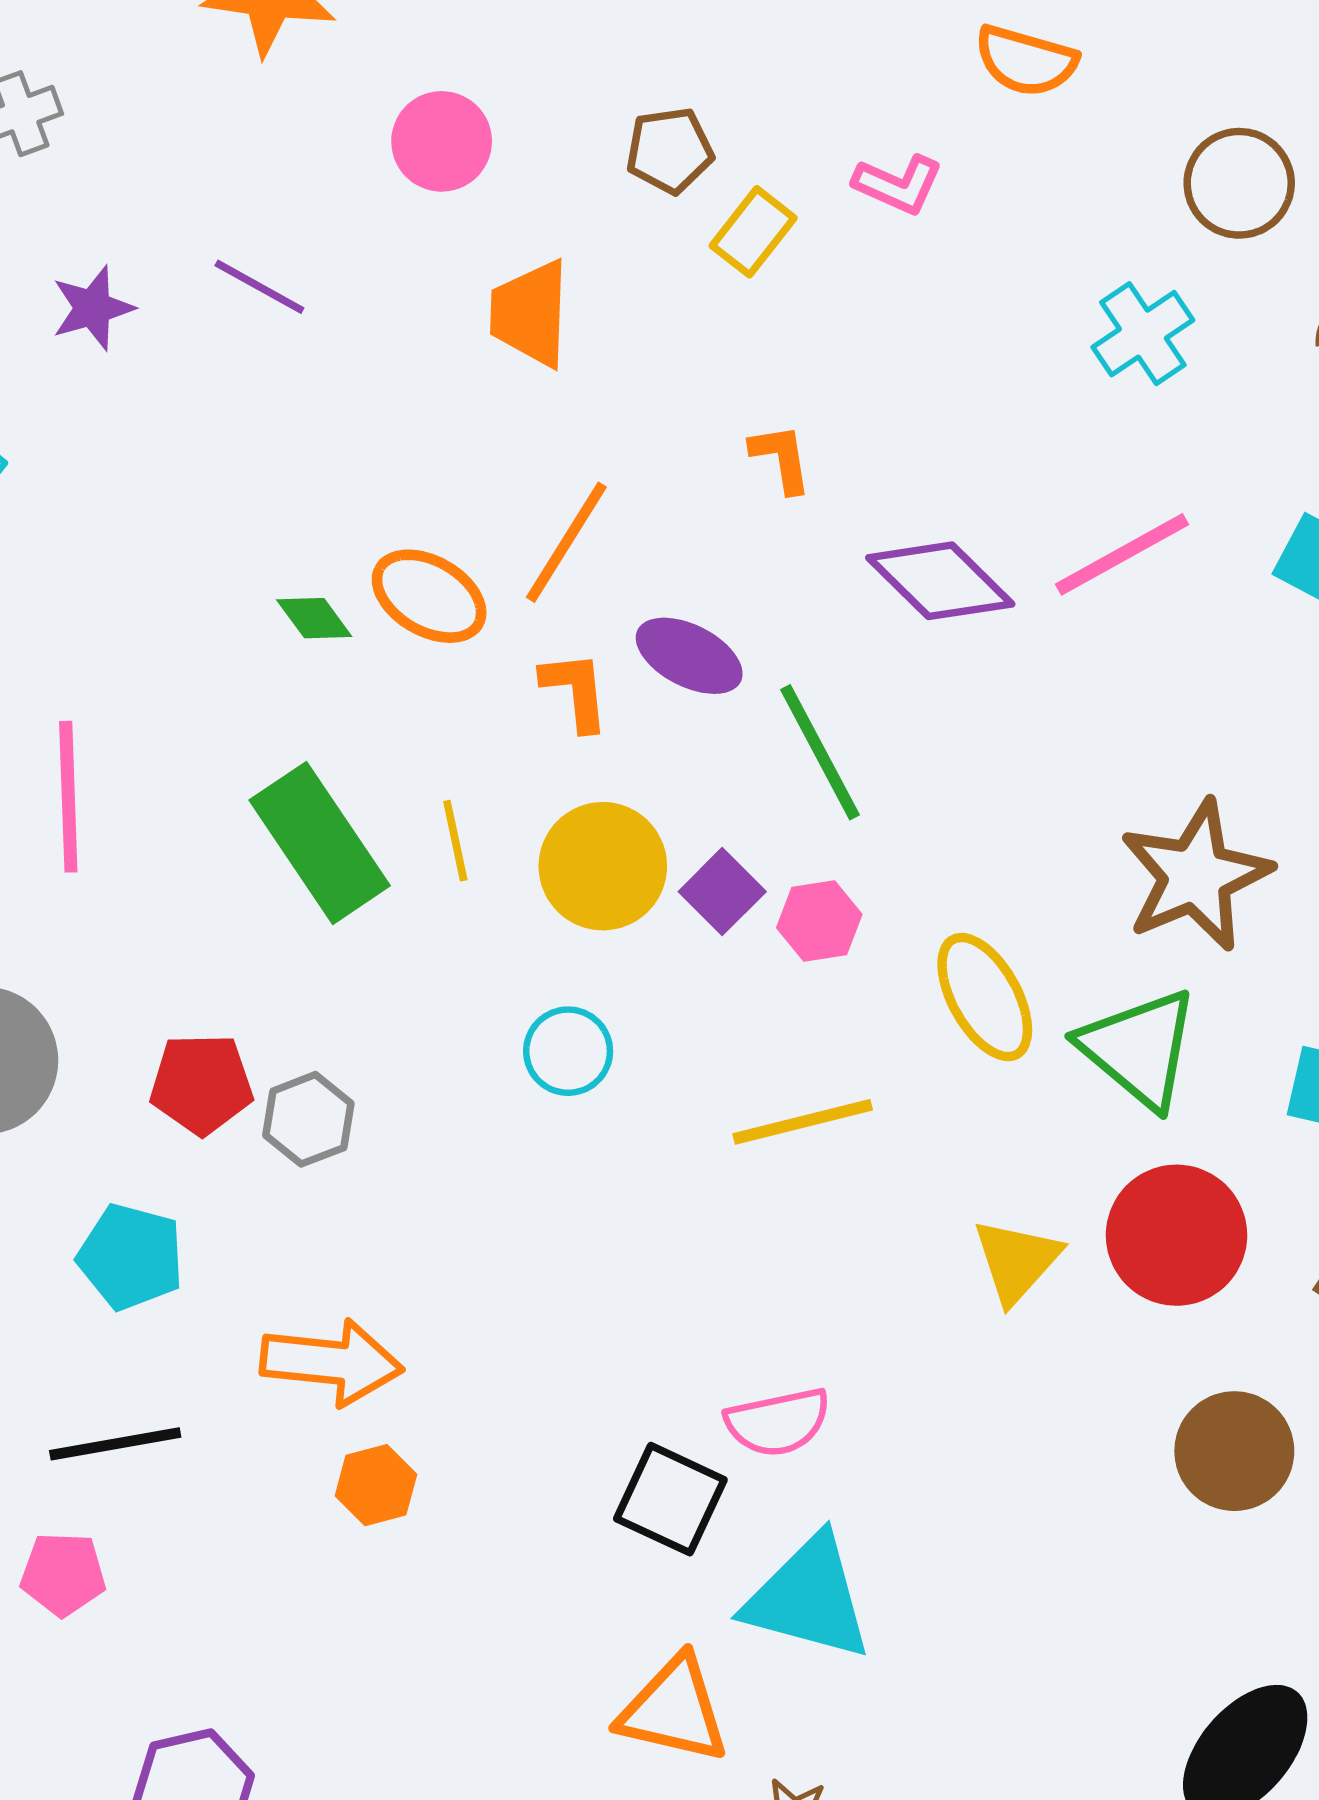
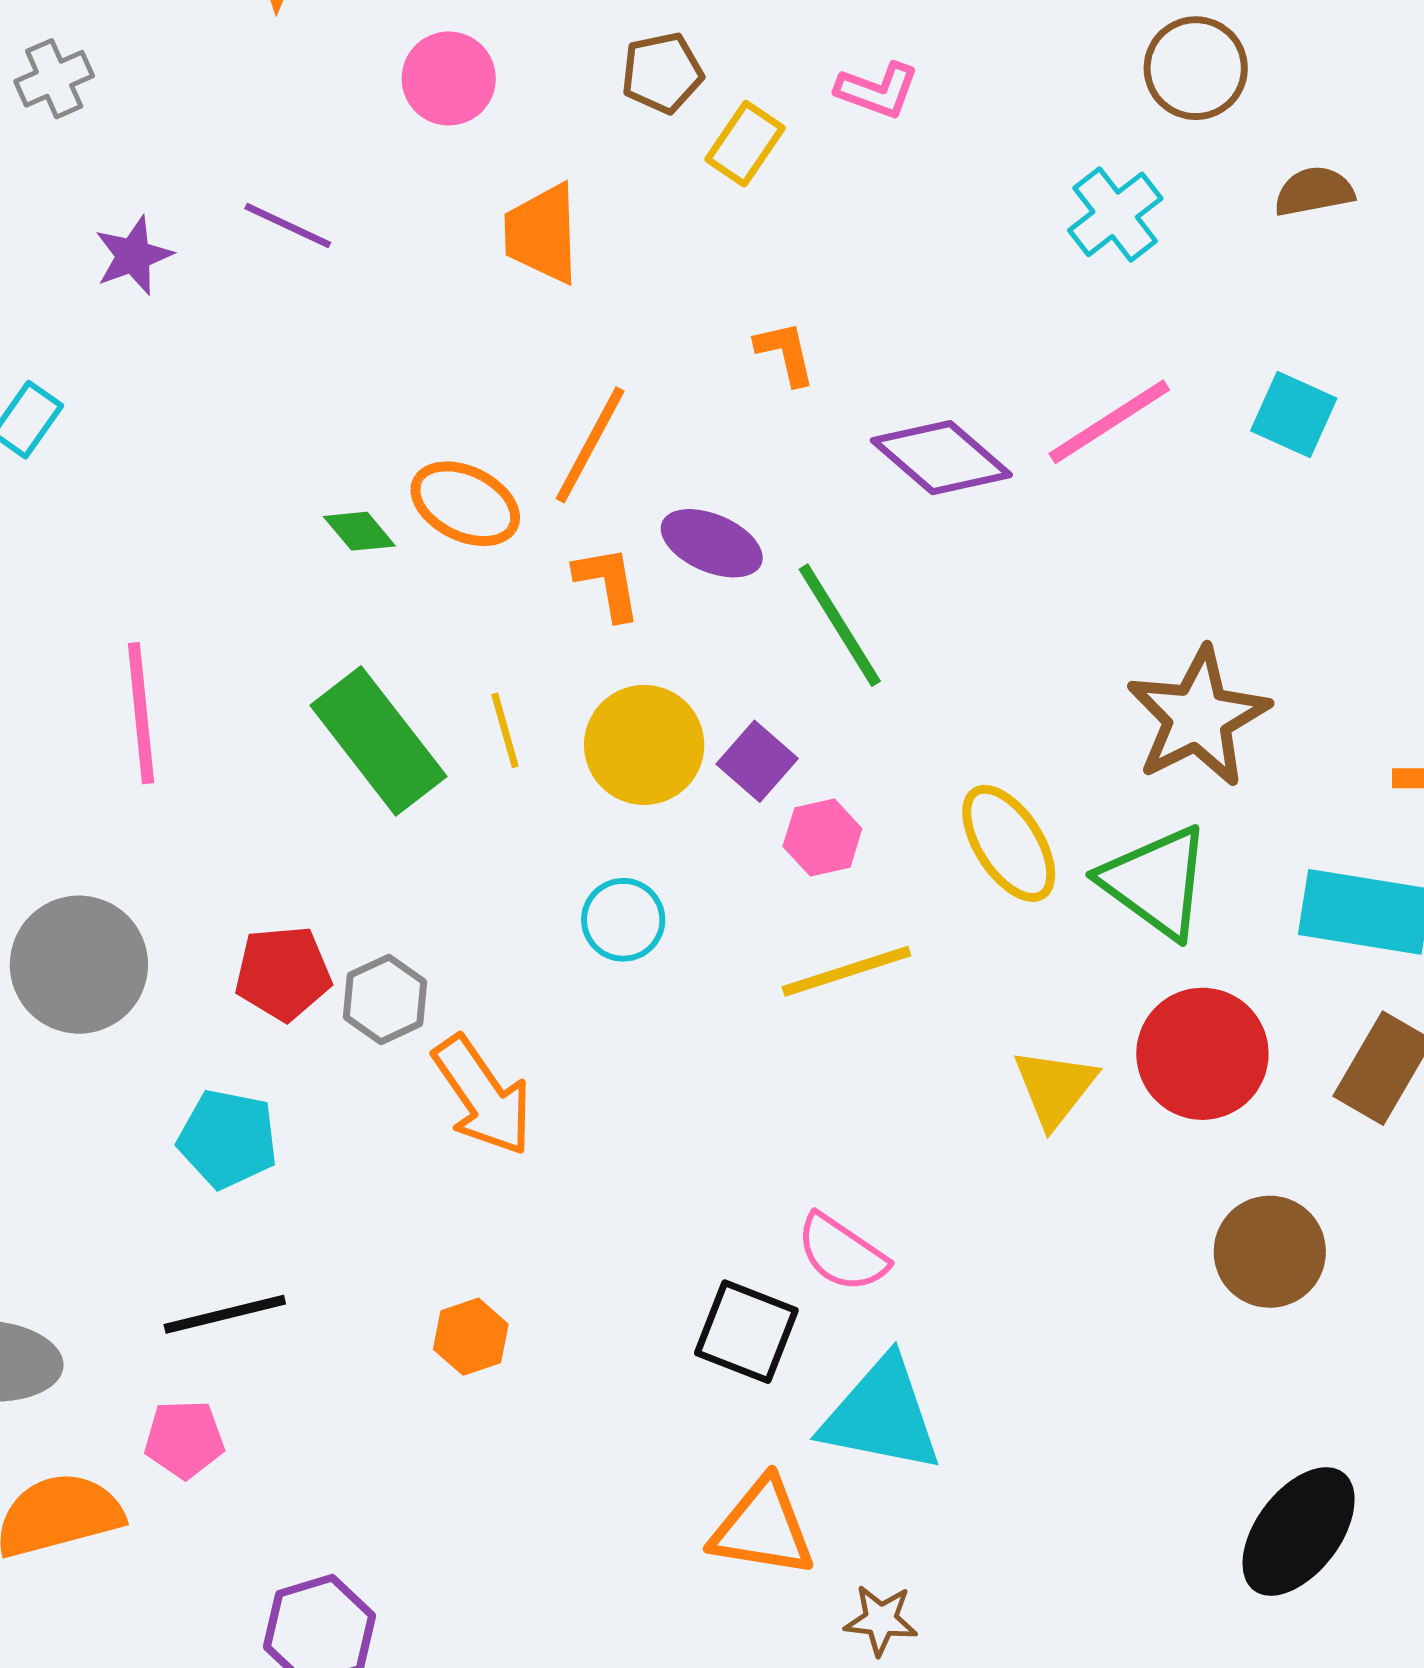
pink hexagon: (819, 921) -> (822, 837), moved
orange arrow: (332, 1362) -> (483, 1096), moved, turned 53
pink semicircle: (778, 1422) -> (842, 1253), turned 50

